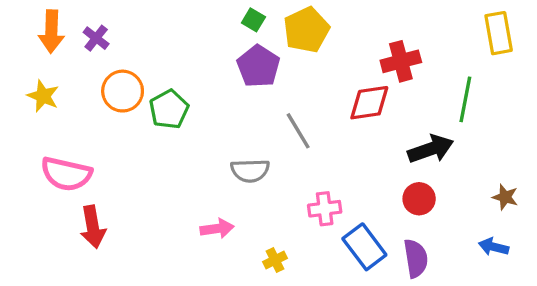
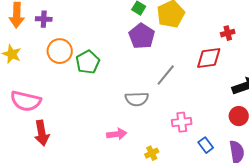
purple cross: (96, 38) -> (44, 19), turned -35
red cross: (401, 61) -> (228, 33), size x0.6
gray line: (298, 131) -> (166, 75), turned 70
blue rectangle: (364, 247) -> (206, 145), size x0.6

